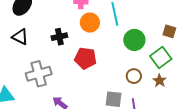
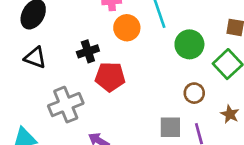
red pentagon: (85, 58) -> (110, 77), moved
brown star: (160, 81) -> (230, 114), moved

